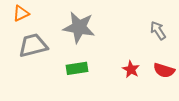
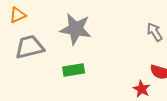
red star: (131, 69) -> (142, 89), moved

